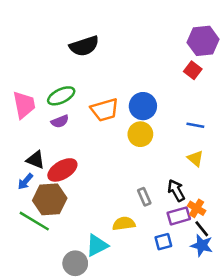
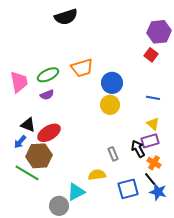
black semicircle: (84, 46) -> (66, 17), moved
orange trapezoid: (105, 110) -> (82, 68), moved
purple rectangle: (179, 216) -> (150, 141), moved
black line: (202, 229) -> (150, 179), moved
blue square: (163, 242) -> (128, 189), size x1.5

